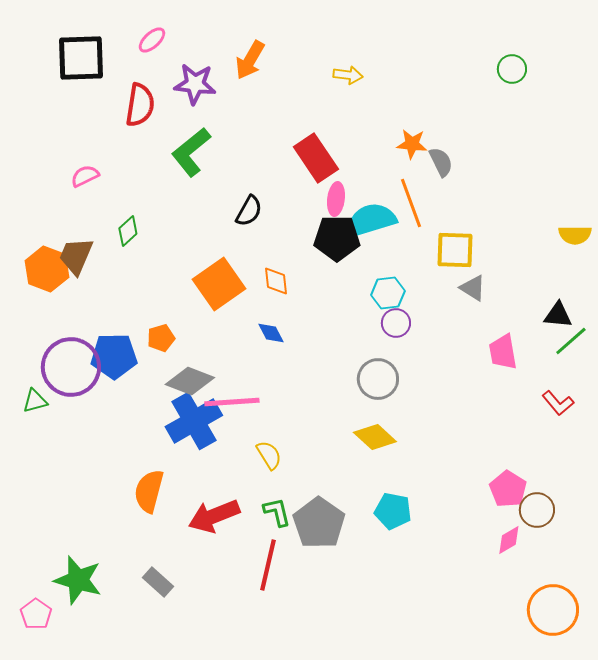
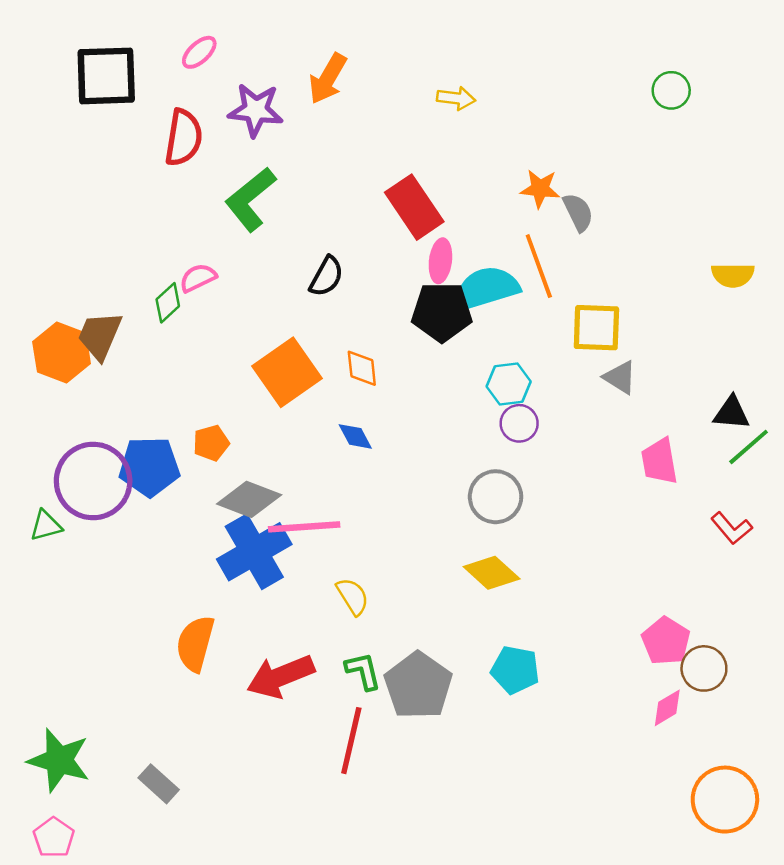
pink semicircle: (85, 176) -> (198, 278), moved
yellow semicircle: (575, 235) -> (733, 275), moved
green star: (78, 580) -> (59, 760), moved
gray rectangle: (158, 582) -> (159, 784), moved
pink pentagon: (36, 614) -> (54, 838), moved

